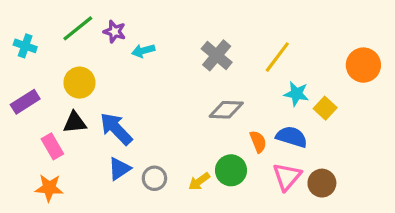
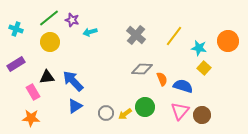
yellow circle: (79, 83) -> (50, 42), moved
cyan star: (296, 94) -> (199, 48), moved
orange semicircle: (258, 142) -> (162, 79), moved
gray circle: (154, 178) -> (106, 113), moved

